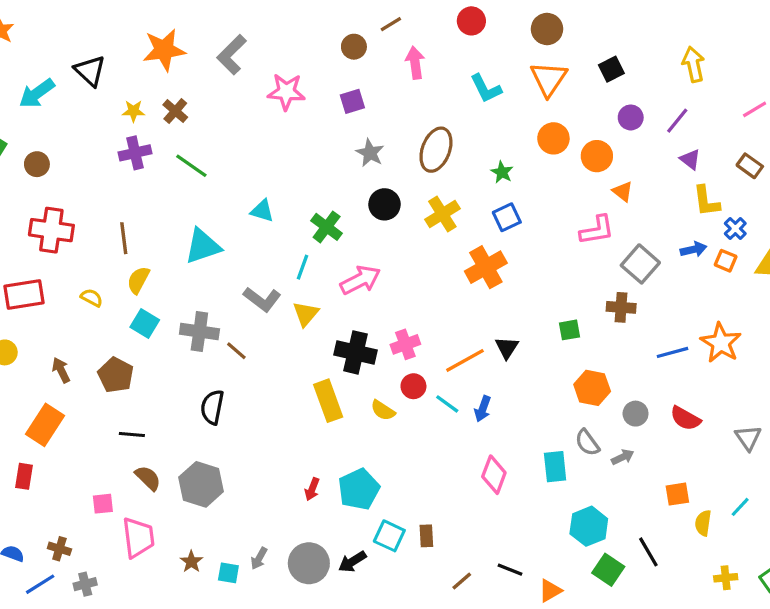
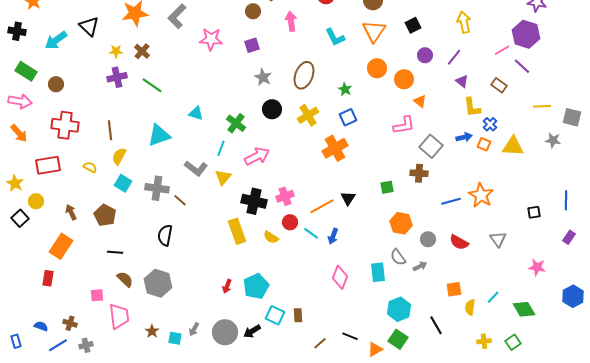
gray triangle: (748, 438) -> (498, 239), moved
green square: (608, 570) -> (398, 339), moved

